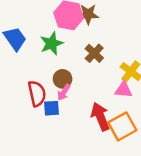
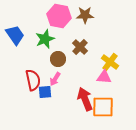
brown star: (88, 14) -> (85, 15), moved
brown circle: (63, 79) -> (58, 59), moved
orange square: (122, 126) -> (103, 107), turned 30

